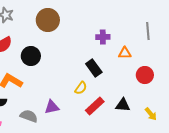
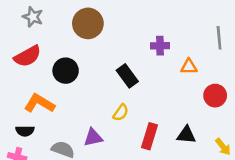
black rectangle: (94, 68) -> (127, 76), moved
yellow semicircle: (81, 88) -> (121, 113), moved
red rectangle: (95, 106) -> (150, 136), turned -30

